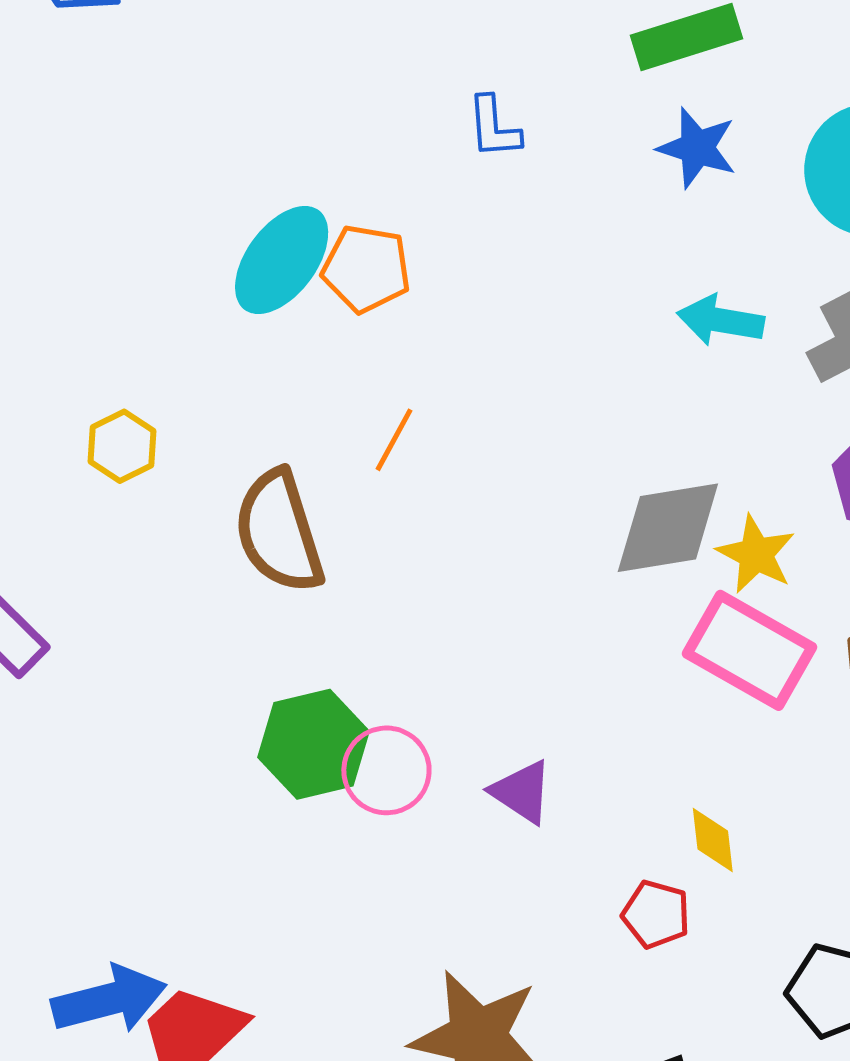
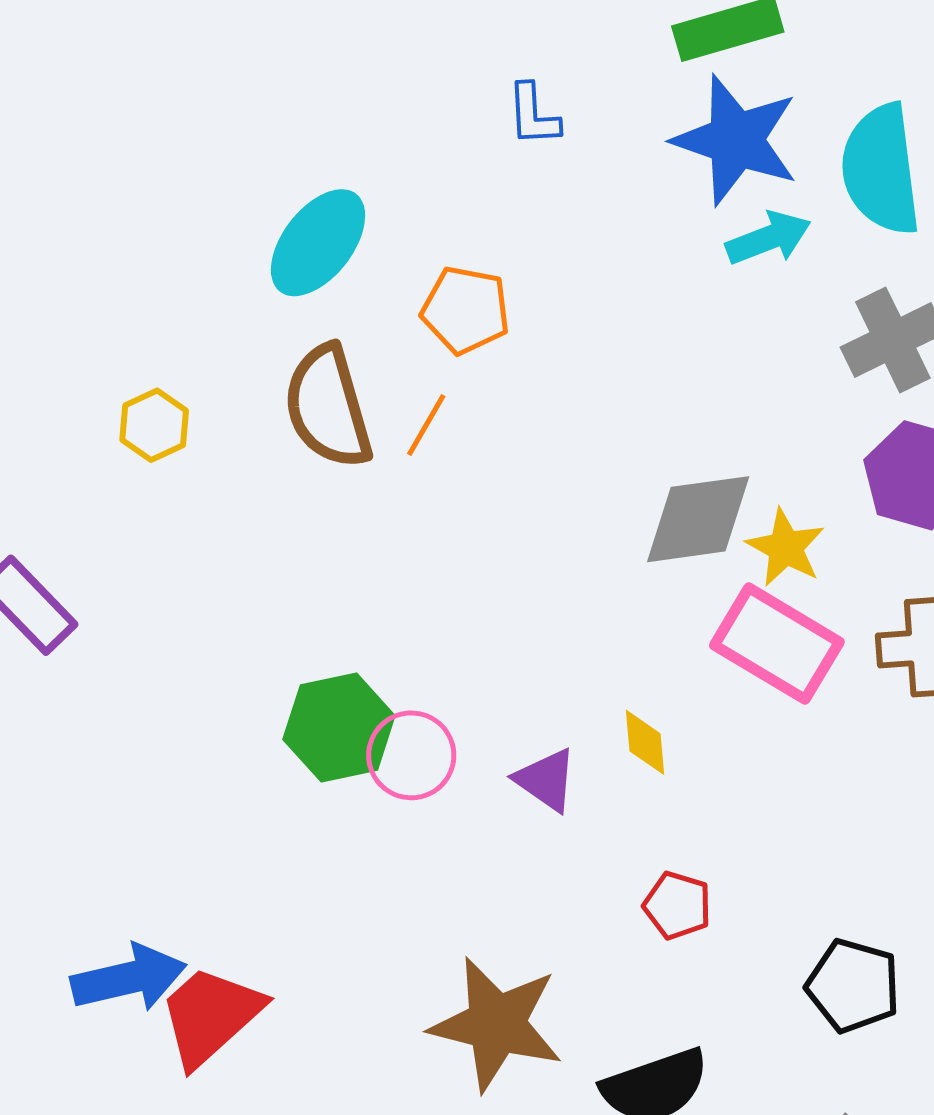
blue star: (697, 148) -> (736, 140), size x1.6
orange pentagon: (366, 269) -> (466, 310), moved
cyan arrow: (721, 320) -> (769, 238), moved, turned 148
brown semicircle: (279, 532) -> (328, 407), moved
yellow diamond: (713, 840) -> (645, 742), moved

